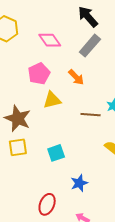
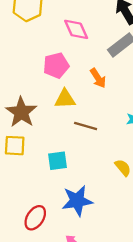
brown line: (91, 115) -> (86, 126), moved
blue star: (79, 183) -> (77, 201), size x1.5

